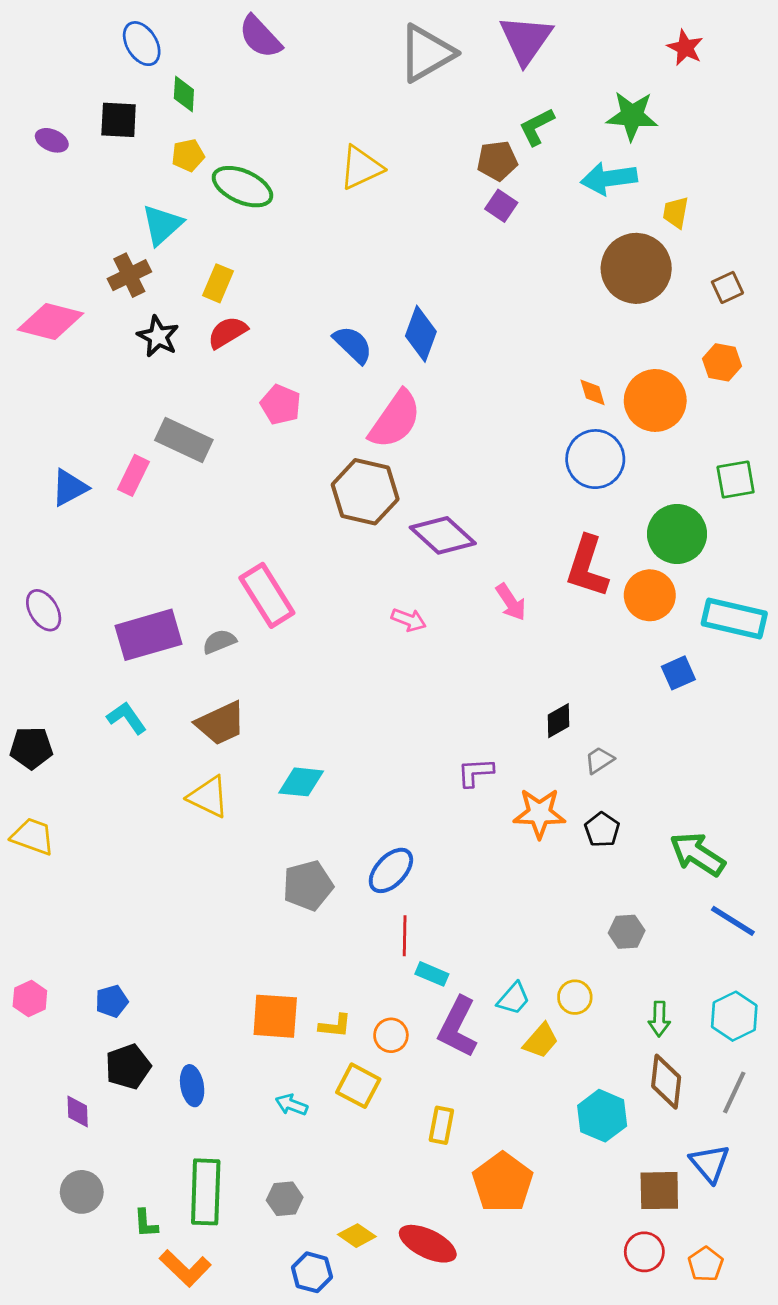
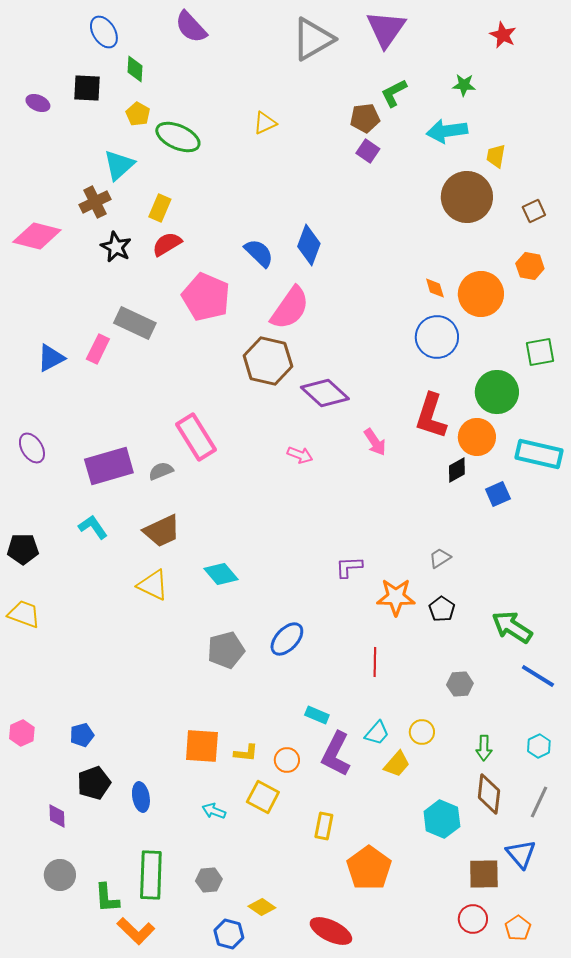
green star: (632, 116) -> (464, 85), size x0.6
yellow pentagon: (188, 155) -> (138, 114), turned -30
yellow triangle: (361, 168) -> (265, 123), size x0.7
pink pentagon: (281, 405) -> (206, 297), size x1.6
black diamond: (558, 721) -> (457, 470), moved
cyan diamond: (301, 782) -> (221, 574), turned 44
red line: (405, 936) -> (375, 662), moved
cyan hexagon: (734, 1016) -> (539, 746), size x0.7
green L-shape: (146, 1223) -> (107, 898), size x1.4
red ellipse: (428, 1244) -> (331, 931), moved

